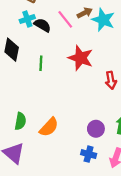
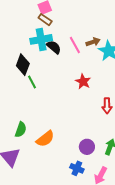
cyan cross: (27, 19) -> (41, 39), size x1.5
red star: (81, 58) -> (83, 82), size x0.7
green line: (41, 63) -> (32, 82), moved, turned -40

